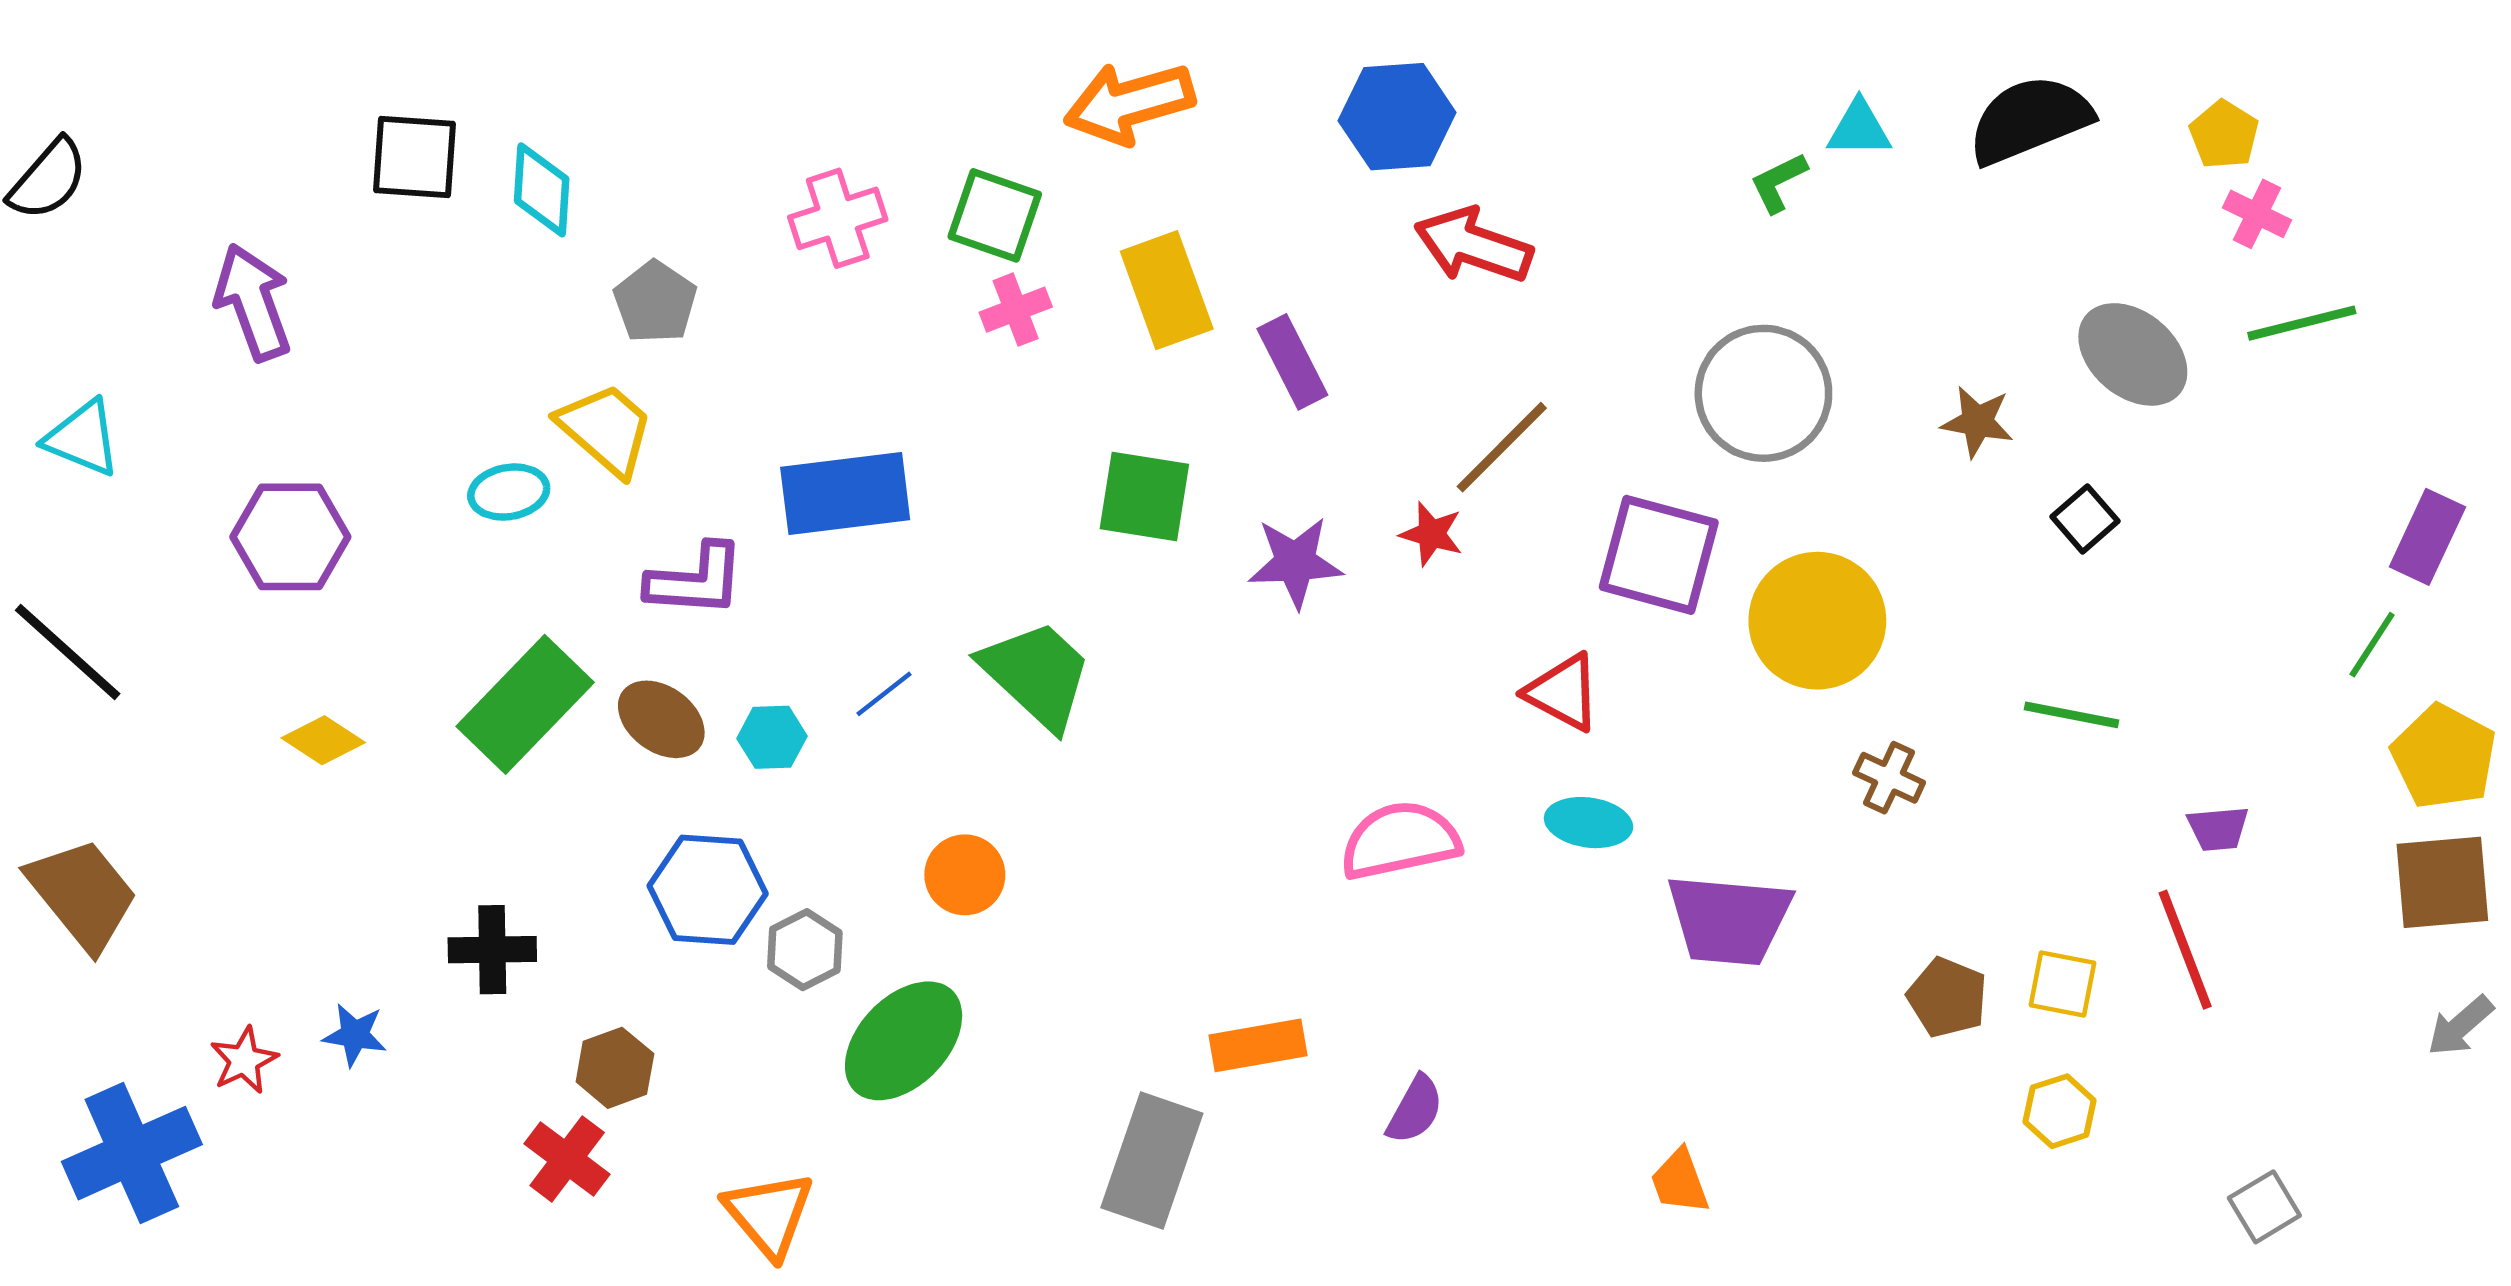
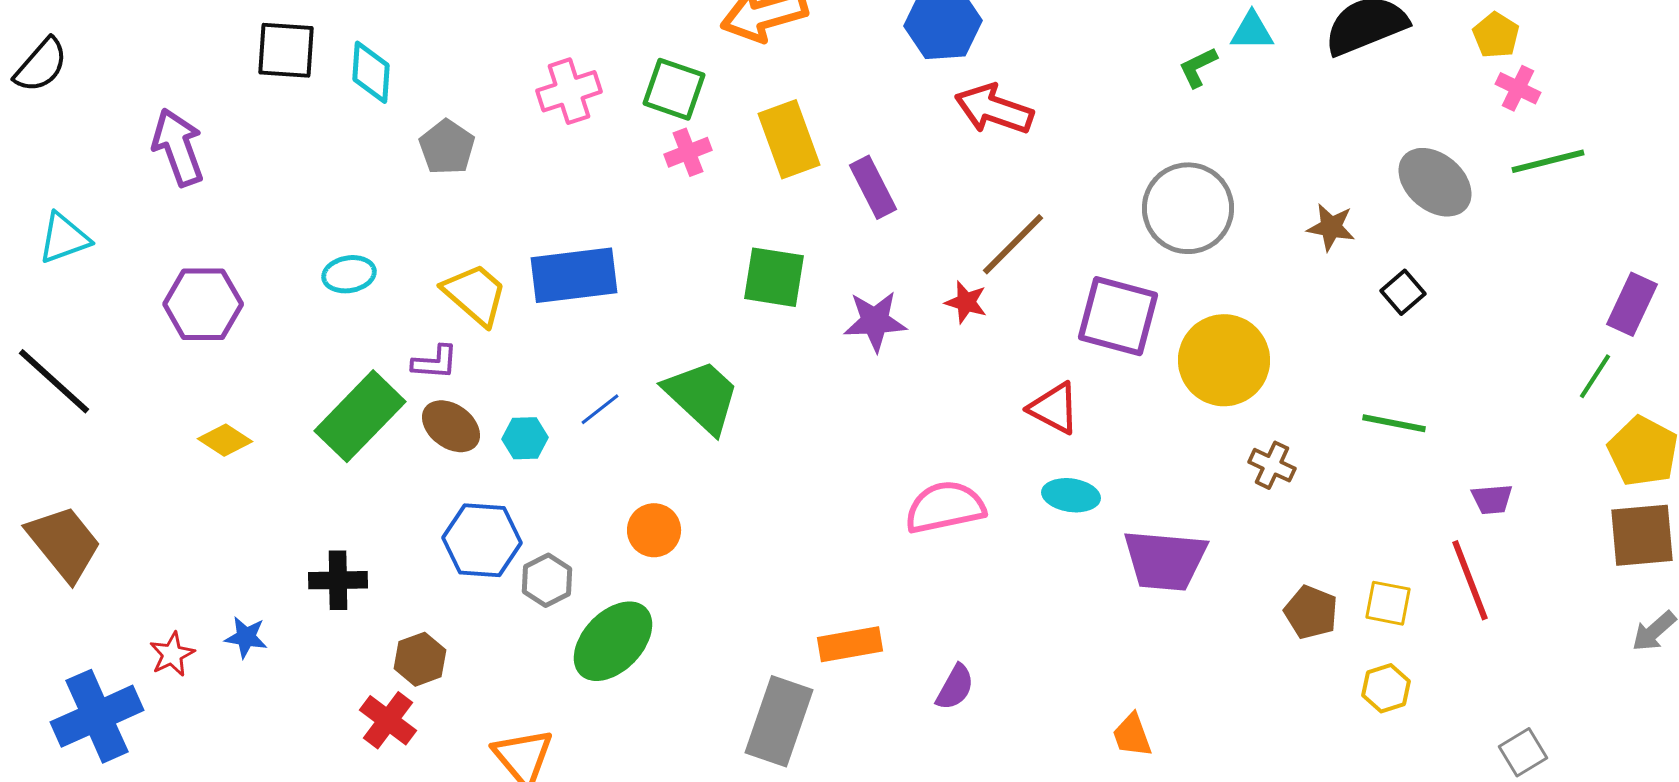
yellow trapezoid: (606, 429) -> (475, 294), moved
cyan triangle: (83, 438) -> (64, 238), turned -42
purple L-shape: (696, 580) -> (435, 362), moved, size x0.7

